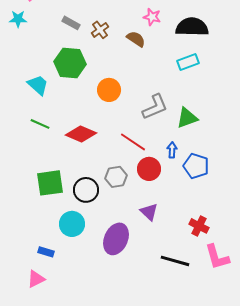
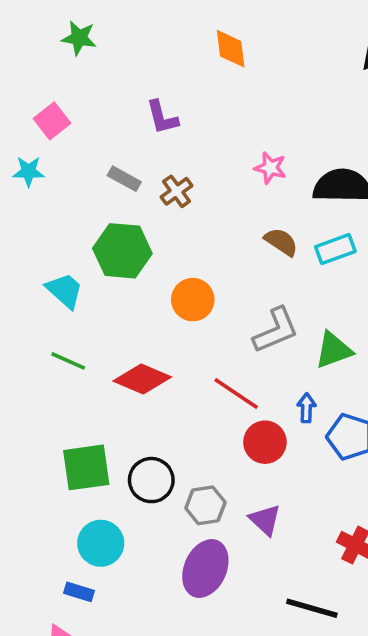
brown semicircle: (136, 39) -> (281, 242), moved
gray hexagon: (116, 177) -> (205, 505), moved
cyan circle: (72, 224) -> (101, 543), moved

